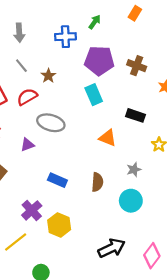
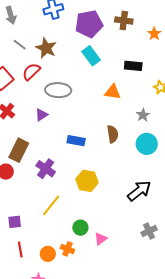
brown star: (48, 76) -> (46, 48), size x1.5
purple cross: (32, 210) -> (46, 169), moved

